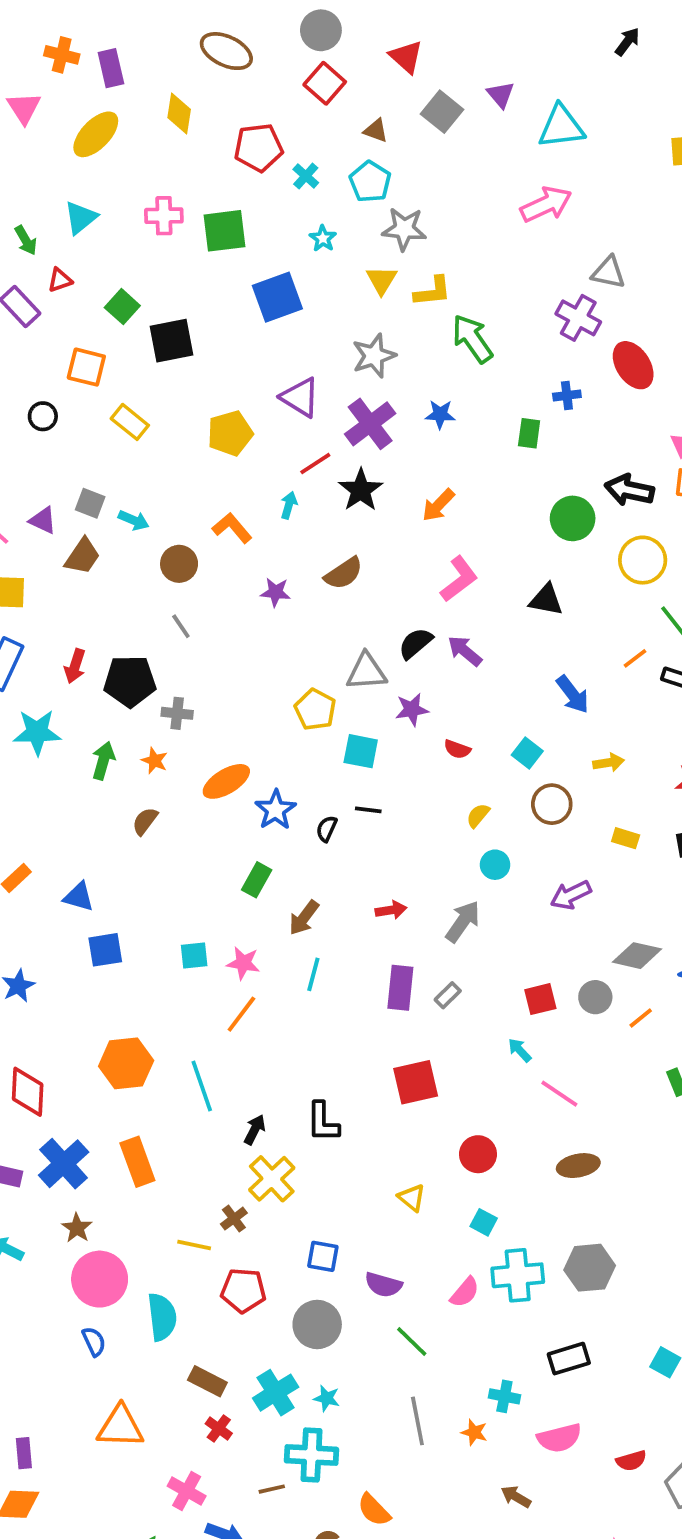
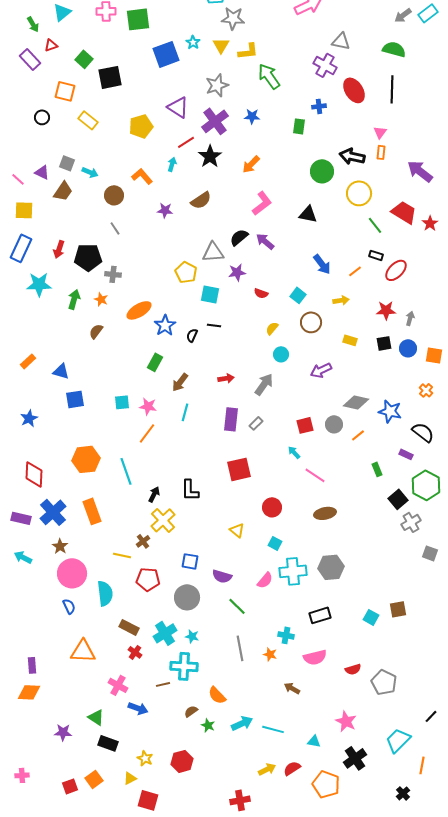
cyan star: (323, 238) -> (193, 42), moved
orange line: (635, 658) -> (355, 271), moved

